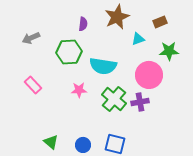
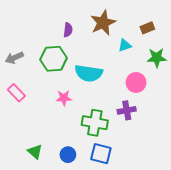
gray arrow: (31, 38) -> (14, 58), moved
pink circle: (149, 75) -> (136, 82), size x0.7
green cross: (114, 99) -> (95, 123), moved, turned -30

